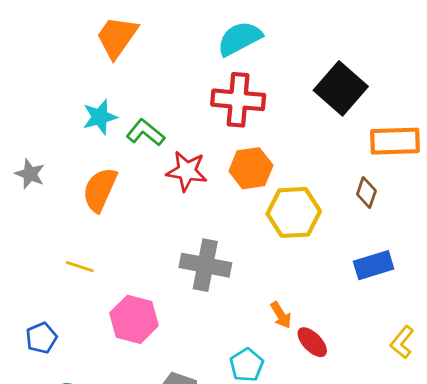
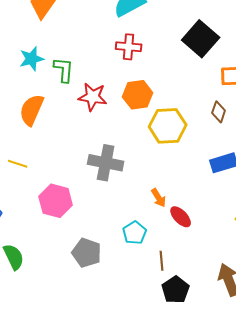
red cross: (238, 100) -> (129, 47), size x0.7
green L-shape: (145, 133) -> (64, 70), turned 56

